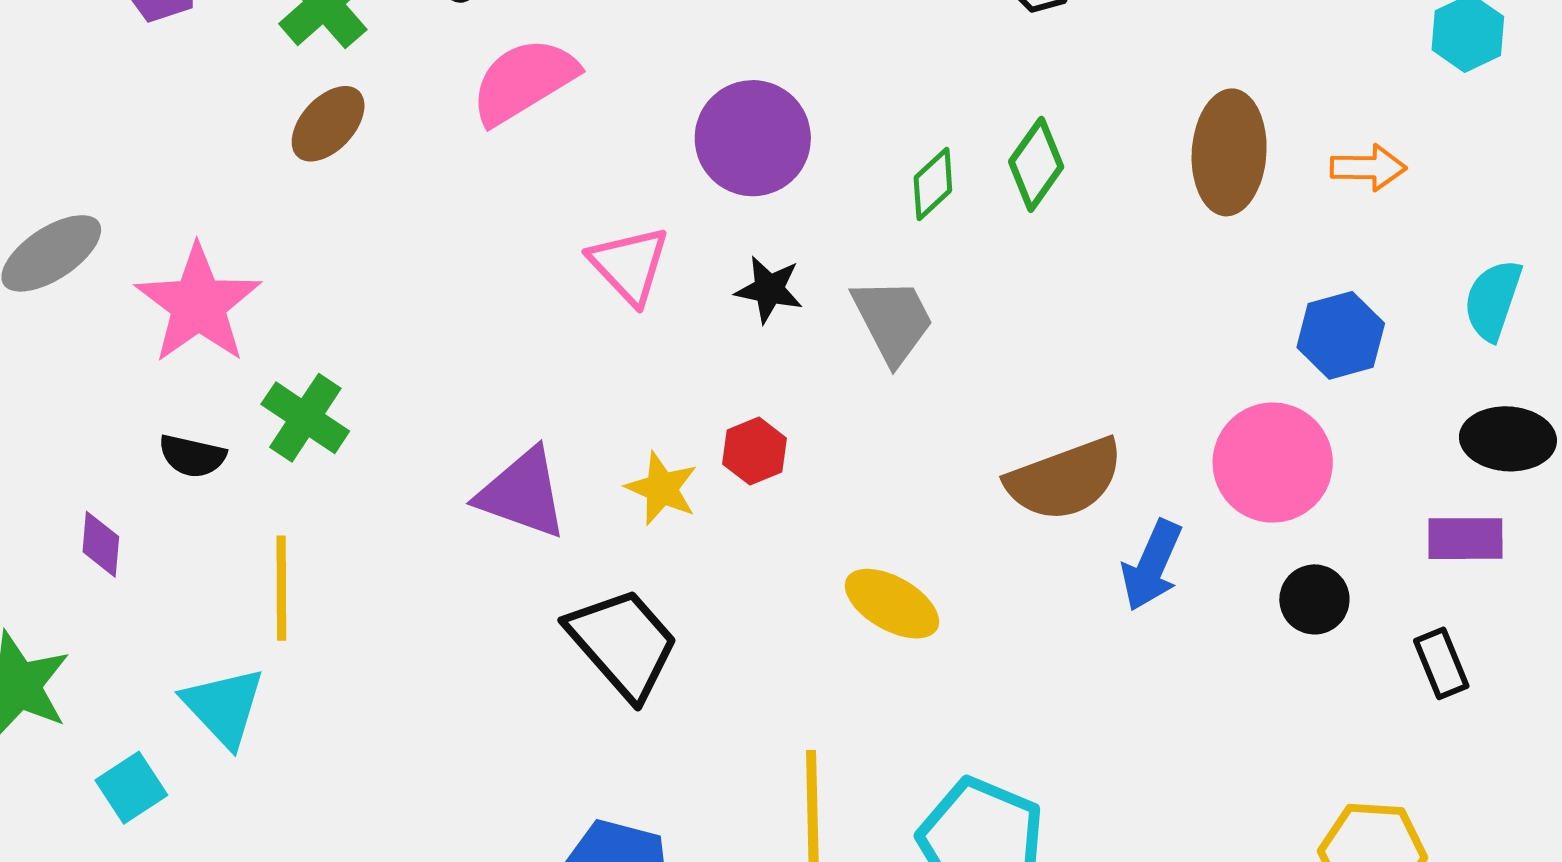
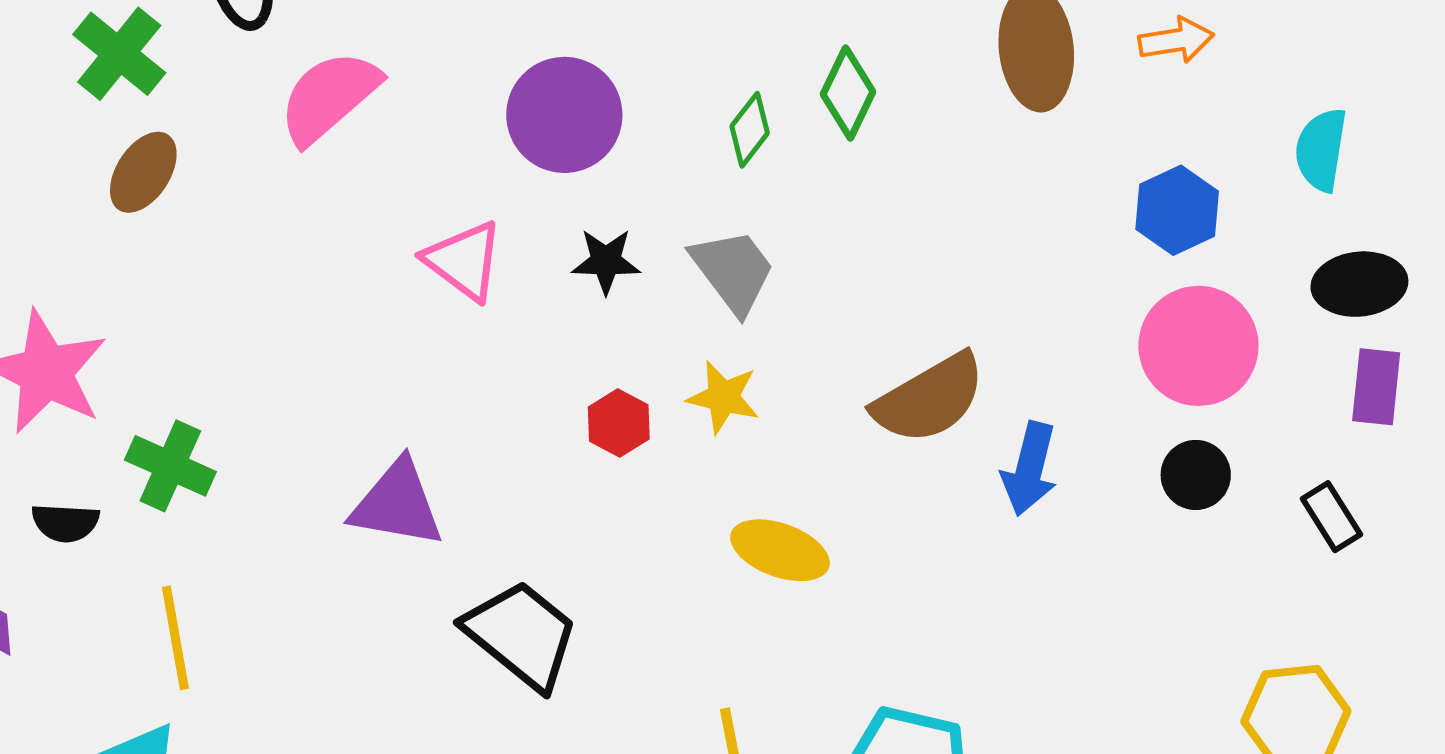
pink circle: (1273, 463) -> (1198, 346), moved
yellow star: (662, 488) -> (723, 397), moved
purple rectangle: (1465, 539) -> (1376, 387), moved, turned -74

